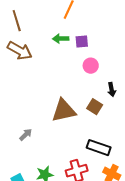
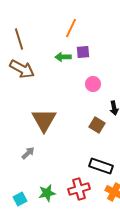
purple square: (82, 42) -> (83, 52), moved
brown triangle: (64, 111) -> (44, 120), moved, turned -48

